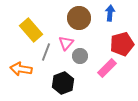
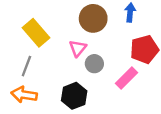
gray line: (46, 52) -> (26, 66), moved
orange arrow: (21, 69) -> (24, 95), moved

